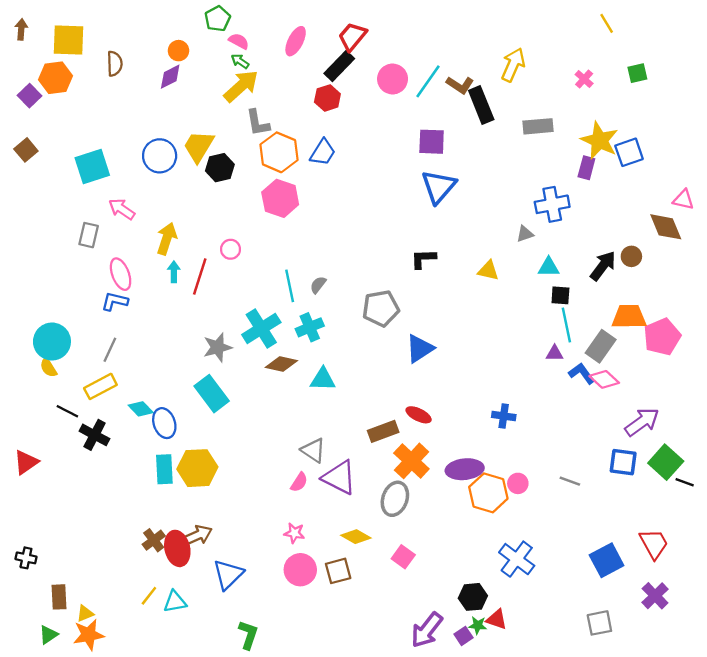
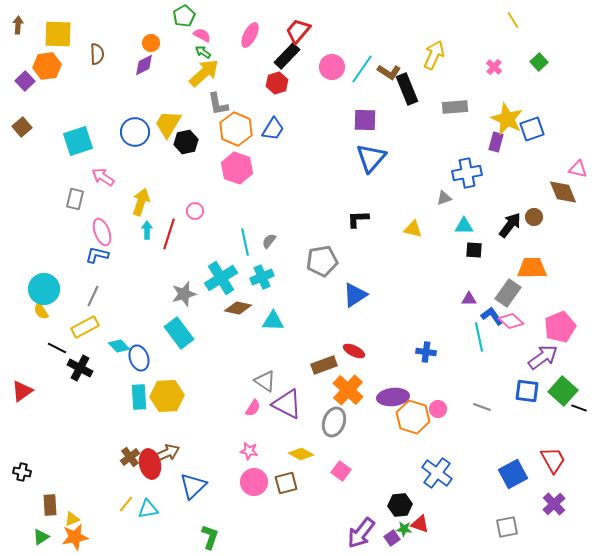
green square: (637, 73) -> (539, 62), turned -30
cyan line: (566, 325) -> (479, 337), moved
pink pentagon: (662, 337) -> (560, 327), moved

